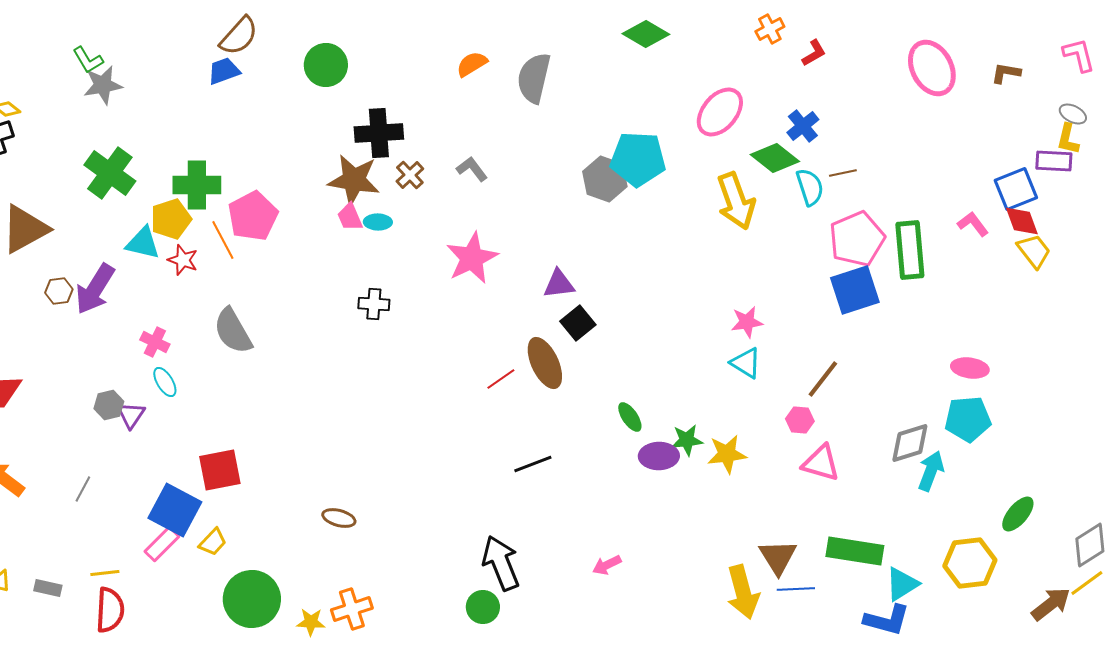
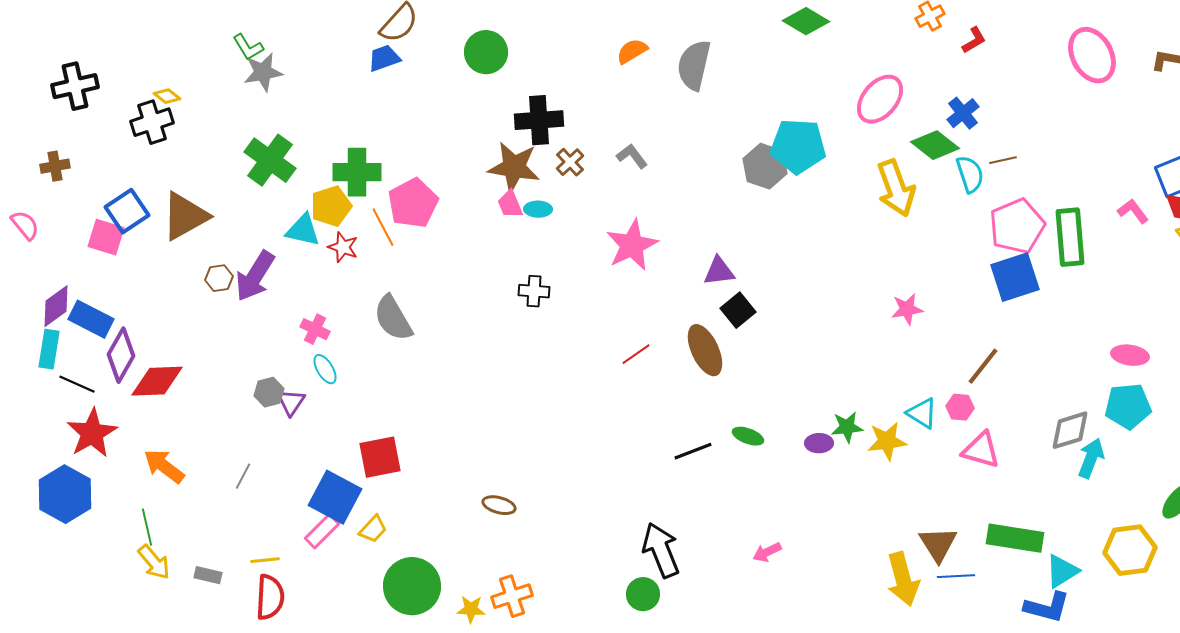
cyan triangle: (746, 363) -> (922, 413), moved
red line: (501, 379) -> (636, 354), moved
green ellipse: (630, 417) -> (748, 436), moved, turned -36
purple ellipse: (659, 456) -> (819, 443), size x0.7

